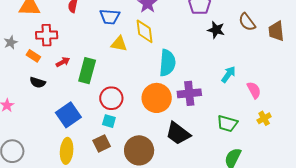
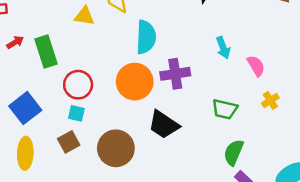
green rectangle: (87, 71) -> (46, 52), turned -30
cyan arrow: (228, 74) -> (223, 48), turned 126

